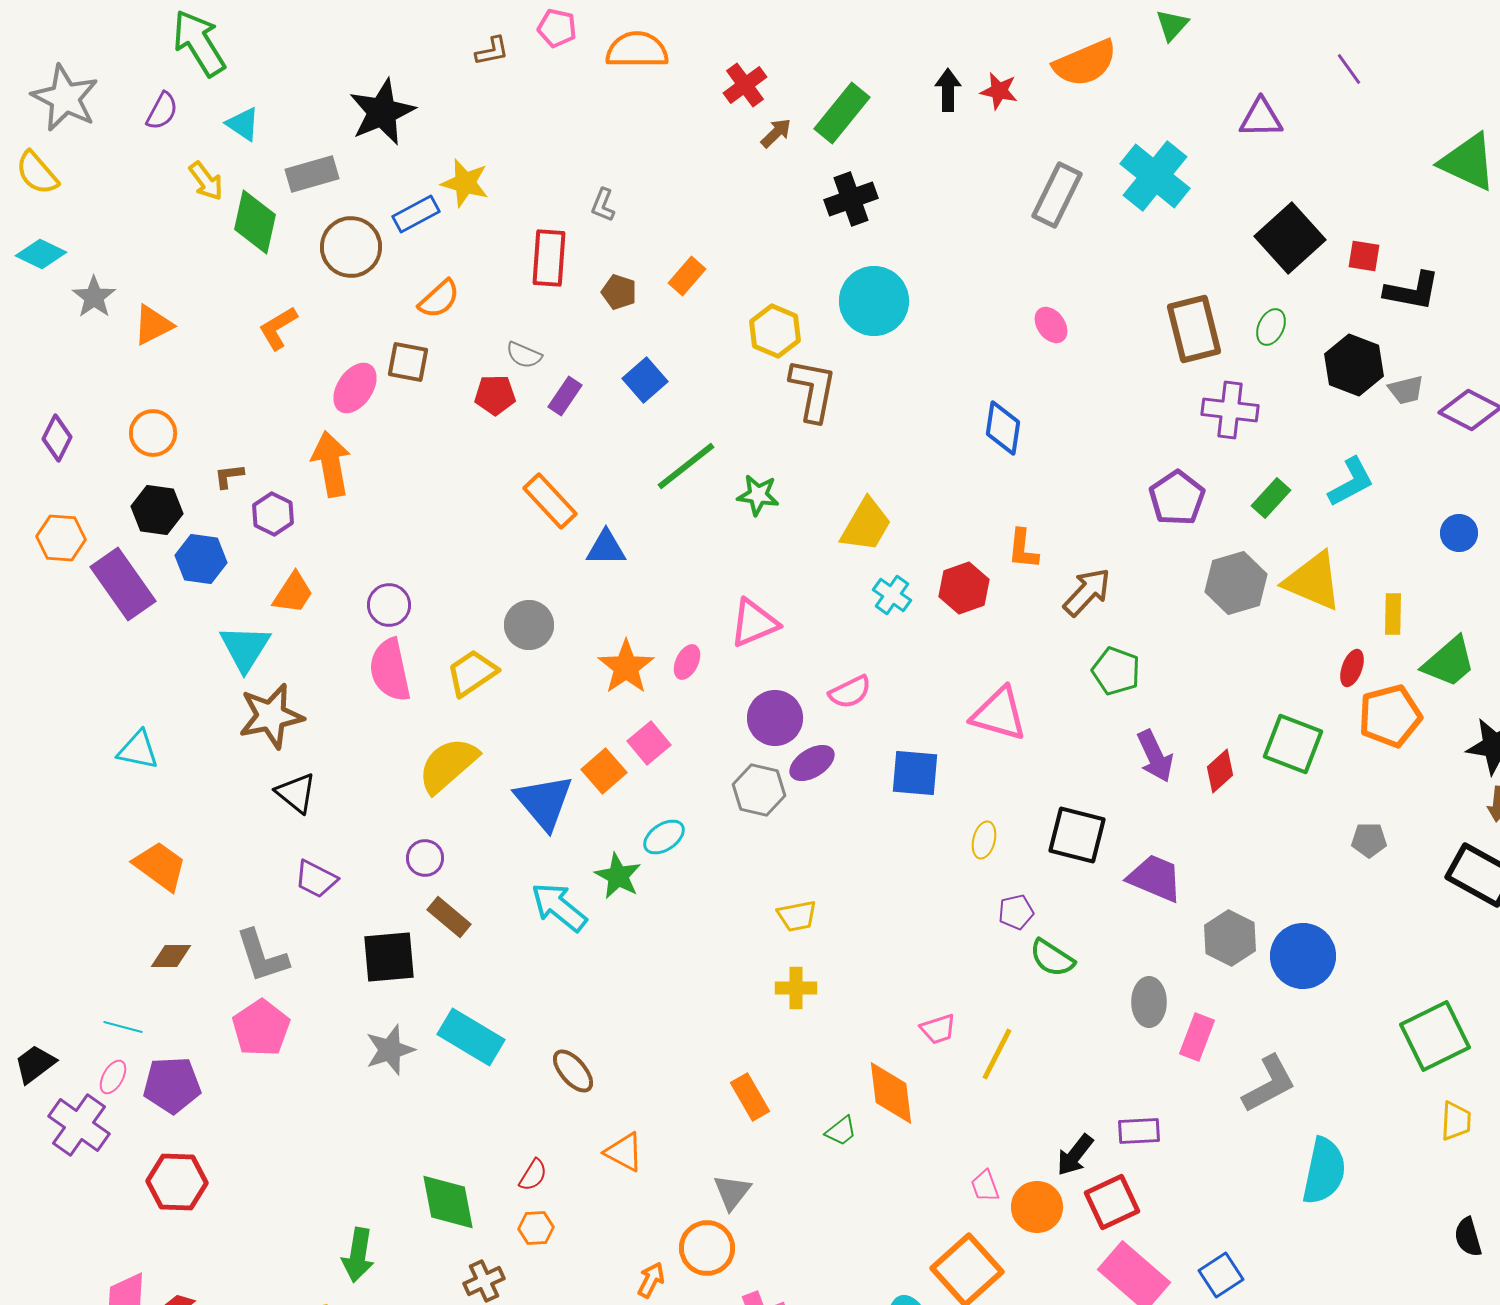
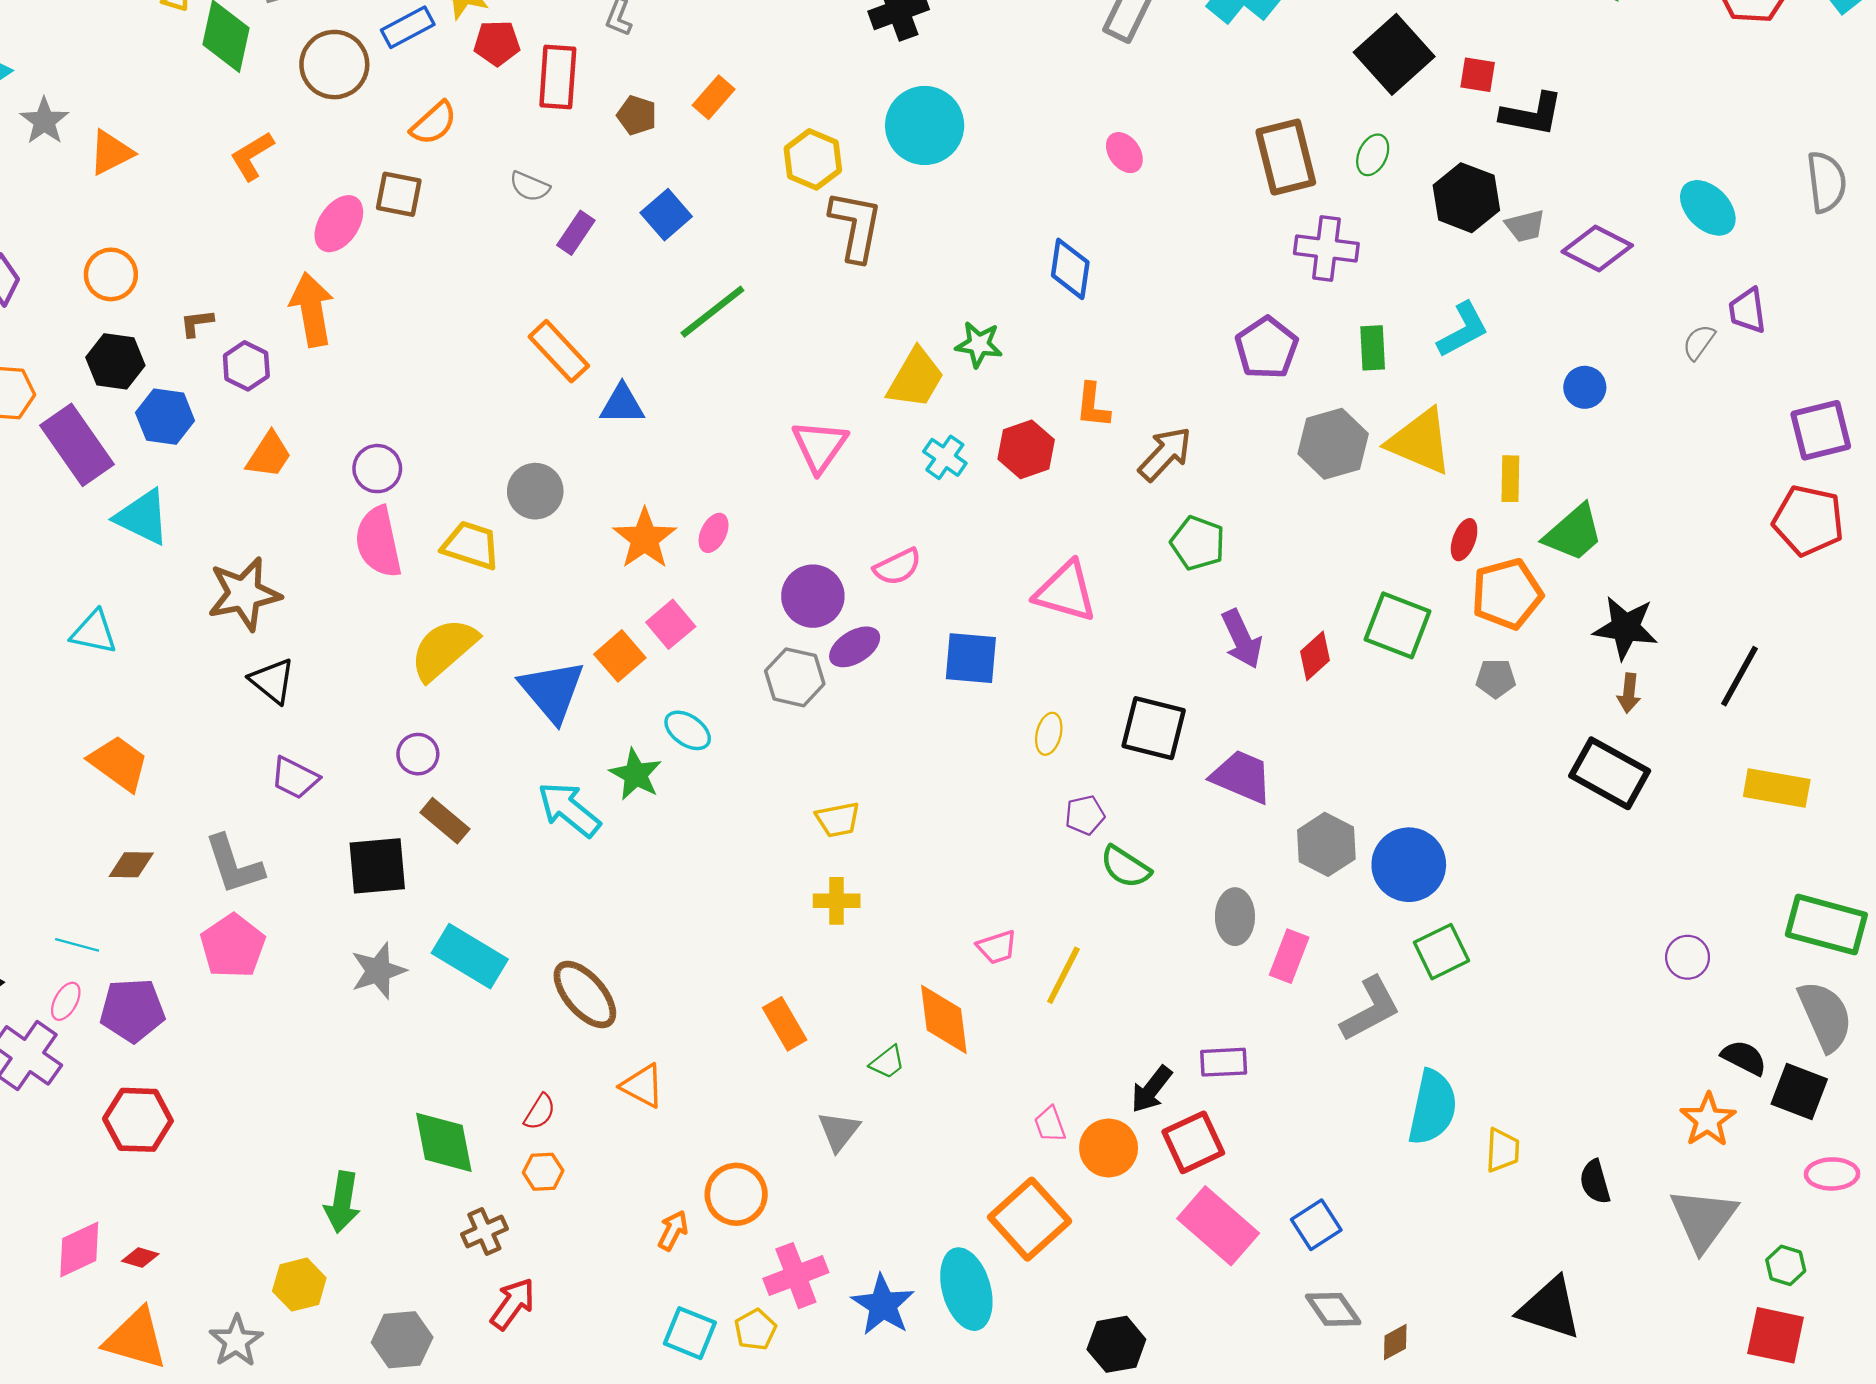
red pentagon: (495, 395) -> (497, 43), moved
green star: (758, 495) -> (979, 344), moved
green rectangle: (1271, 498) -> (1373, 348), turned -45
pink triangle: (754, 623) -> (820, 446), moved, turned -32
cyan triangle: (245, 648) -> (142, 517), moved, turned -36
yellow trapezoid: (472, 673) -> (471, 545), turned 52
cyan ellipse: (664, 837) -> (688, 730), turned 69
gray pentagon: (1369, 840) -> (1496, 678), moved
green square: (1435, 1036) -> (1442, 952), moved, size x0.7
brown ellipse: (573, 1071) -> (585, 994), size x1.4
yellow trapezoid: (1456, 1121) -> (1502, 1150), moved
gray triangle: (732, 1192) -> (839, 1131), moved

